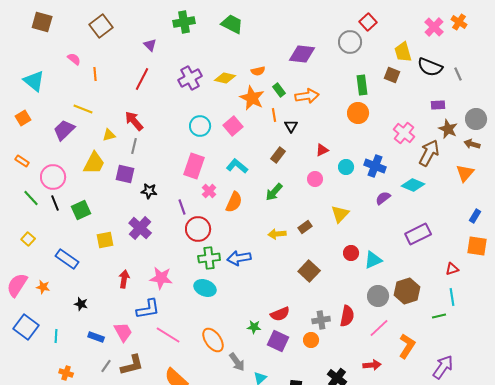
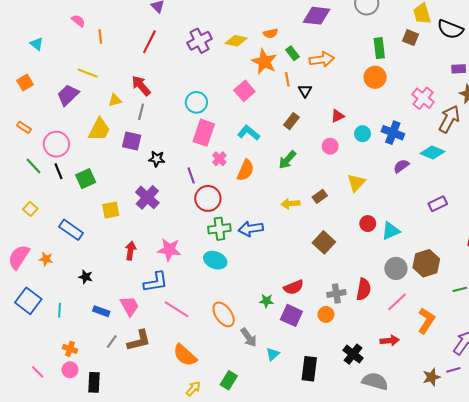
cyan triangle: (34, 81) -> (37, 44), size x0.6
cyan circle: (200, 126) -> (196, 102), moved
purple rectangle: (418, 234) -> (438, 204), size x0.7

